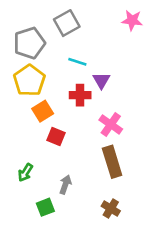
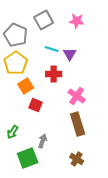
pink star: (132, 20) -> (77, 21), moved
gray pentagon: (29, 43) -> (16, 35), turned -30
purple triangle: (101, 80) -> (70, 54), moved
green square: (45, 207) -> (28, 158), size x1.5

